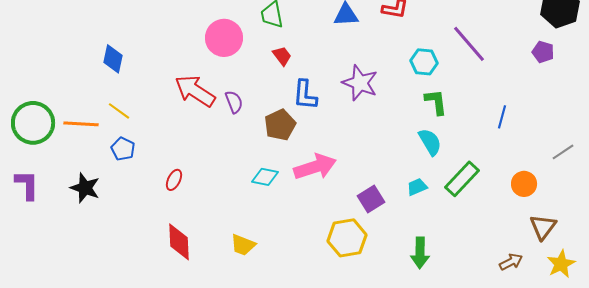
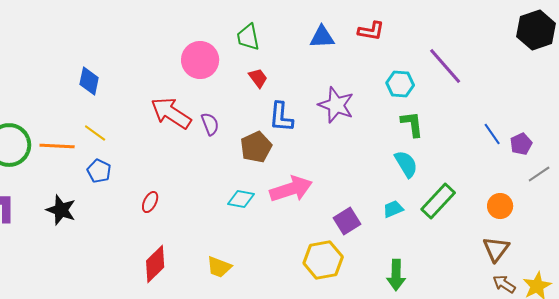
purple pentagon: (543, 52) -> (521, 144), moved, turned 30
blue line: (502, 117) -> (492, 134), moved, turned -50
brown triangle: (543, 227) -> (496, 249), moved
red diamond: (179, 242) -> (155, 264), turned 48
brown arrow: (511, 262) -> (504, 284), moved, turned -120

